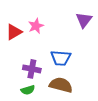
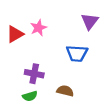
blue trapezoid: (61, 58) -> (77, 53), moved
brown semicircle: (61, 85) -> (65, 91), size x0.7

